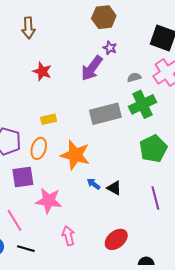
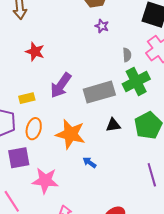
purple arrow: (92, 68) -> (61, 85), moved
gray semicircle: (134, 77) -> (127, 55), turned 104
yellow rectangle: (49, 119) -> (27, 98), moved
black triangle: (114, 188) -> (113, 125), moved, turned -35

